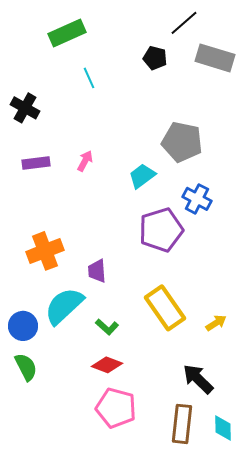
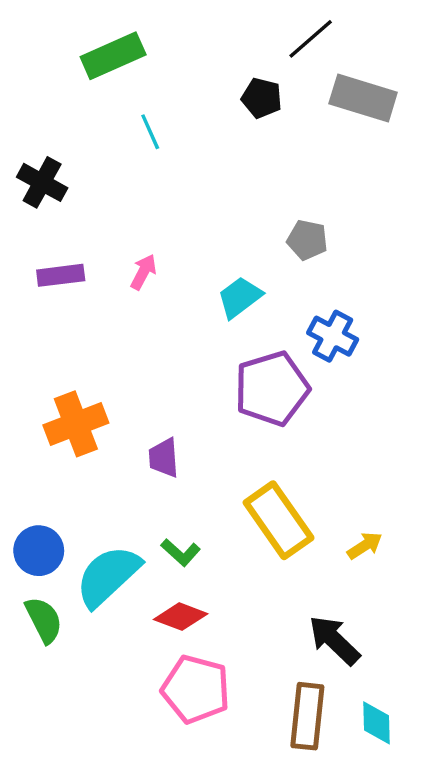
gray pentagon: (182, 142) -> (307, 240), size x0.6
cyan semicircle: (64, 306) -> (108, 576), moved

